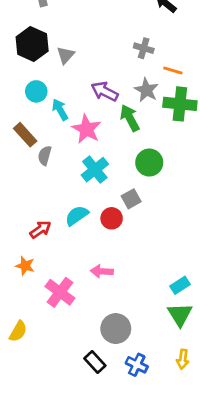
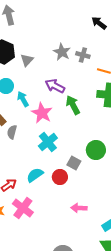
gray star: (146, 90) -> (62, 52), moved
green circle: (149, 163) -> (96, 150), moved
gray square: (131, 199) -> (74, 163), turned -32
pink arrow: (102, 271) -> (79, 208), moved
pink cross: (60, 292) -> (23, 208), moved

